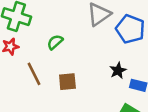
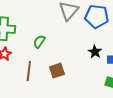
brown line: (34, 74) -> (29, 71), turned 48

